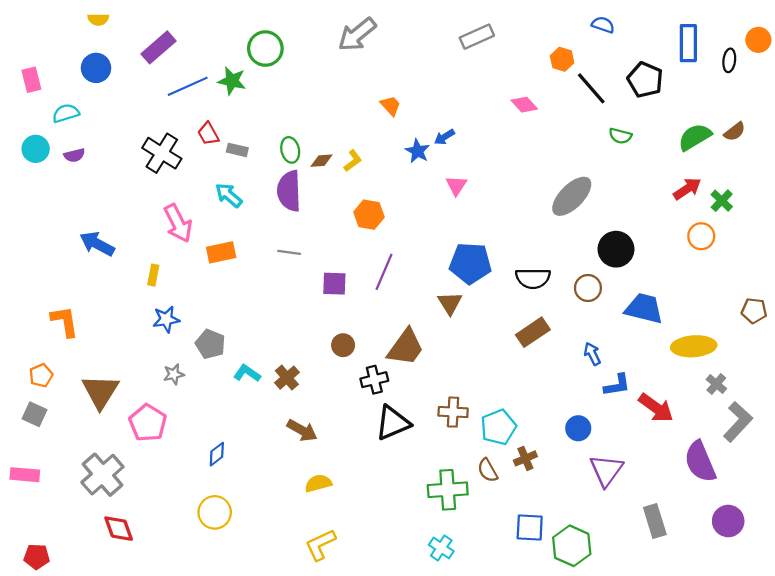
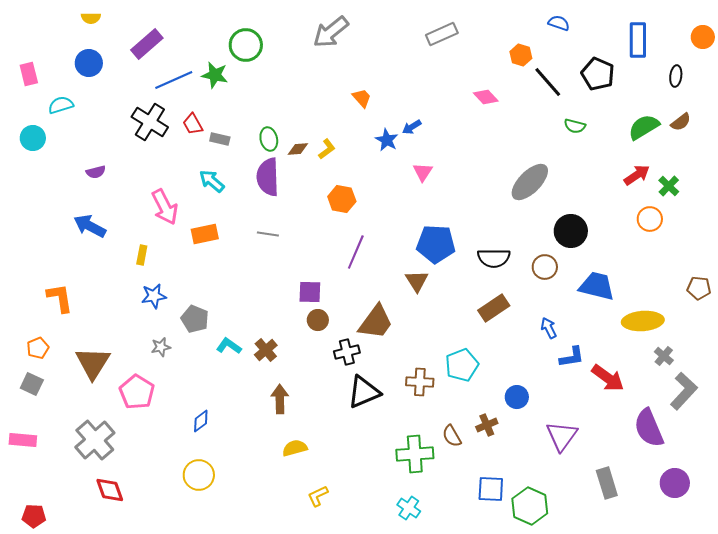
black ellipse: (729, 60) -> (676, 76), moved
black cross: (162, 153) -> (150, 122), moved
purple semicircle: (74, 155) -> (96, 172), moved
purple square: (334, 284) -> (310, 292), moved
cyan pentagon: (498, 427) -> (462, 365), moved
blue circle: (578, 428) -> (517, 397), moved
brown arrow: (302, 430) -> (280, 399), turned -120
yellow L-shape: (320, 545) -> (318, 496), moved, size x0.7

